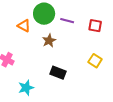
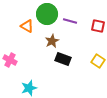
black rectangle: (58, 73) -> (63, 59), moved

